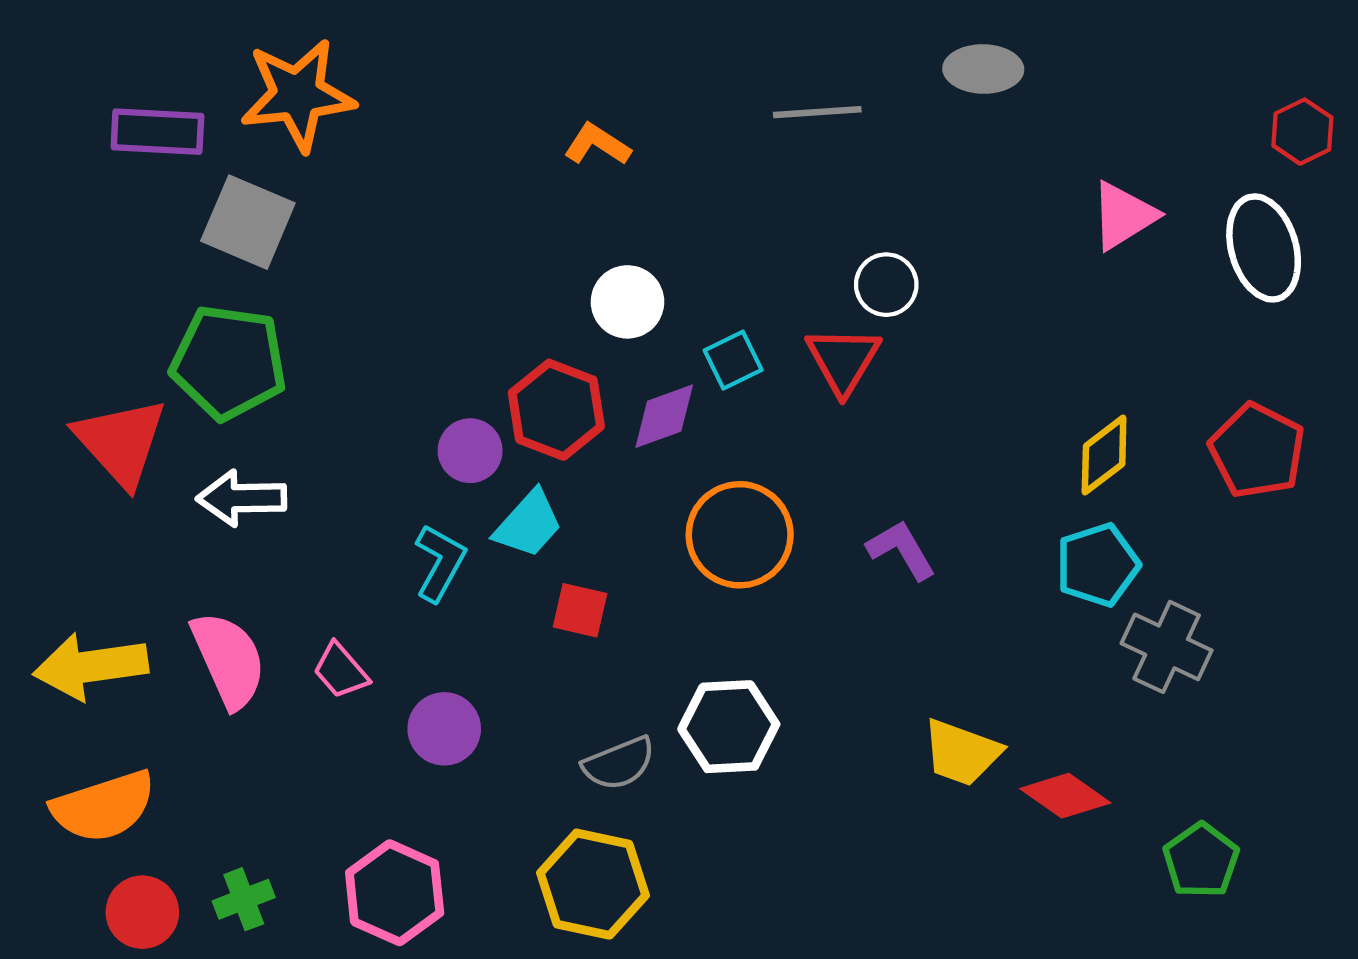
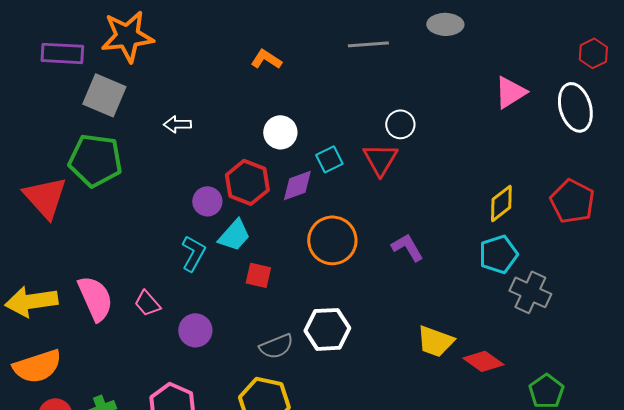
white arrow: (242, 498) -> (177, 124), moved, size x0.7

